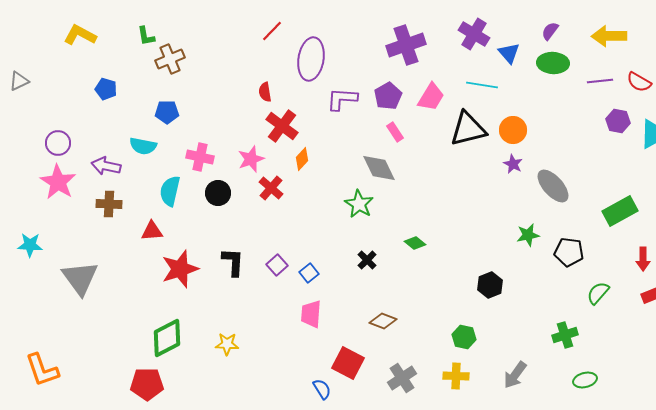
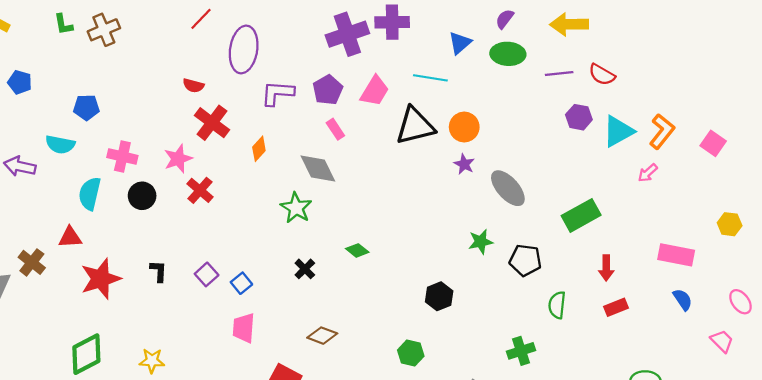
purple cross: (474, 34) -> (392, 22), moved, turned -32
blue triangle: (509, 53) -> (460, 43), turned 30
brown cross: (170, 59) -> (104, 30), moved
red semicircle: (265, 92) -> (193, 86), turned -66
orange diamond: (302, 159) -> (259, 149), moved
brown cross: (109, 204) -> (32, 262), moved, turned 35
black L-shape: (233, 262) -> (158, 271), size x0.7
green semicircle: (598, 293) -> (557, 305), turned -35

